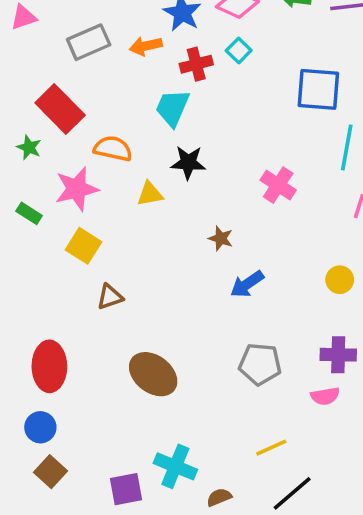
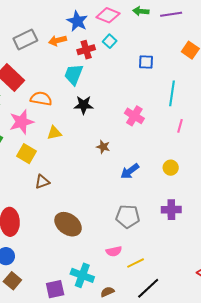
blue square: (318, 89) -> (146, 62), moved, size x0.6
yellow triangle: (150, 194) -> (54, 133), moved
blue arrow: (247, 284) -> (130, 171), moved
pink semicircle: (325, 396) -> (114, 251), moved

